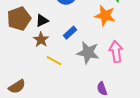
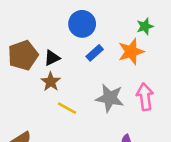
orange star: (105, 16) -> (131, 52), turned -30
blue rectangle: (70, 33) -> (95, 53), moved

